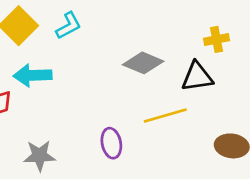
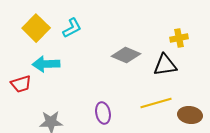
yellow line: (165, 115) -> (156, 103), moved

